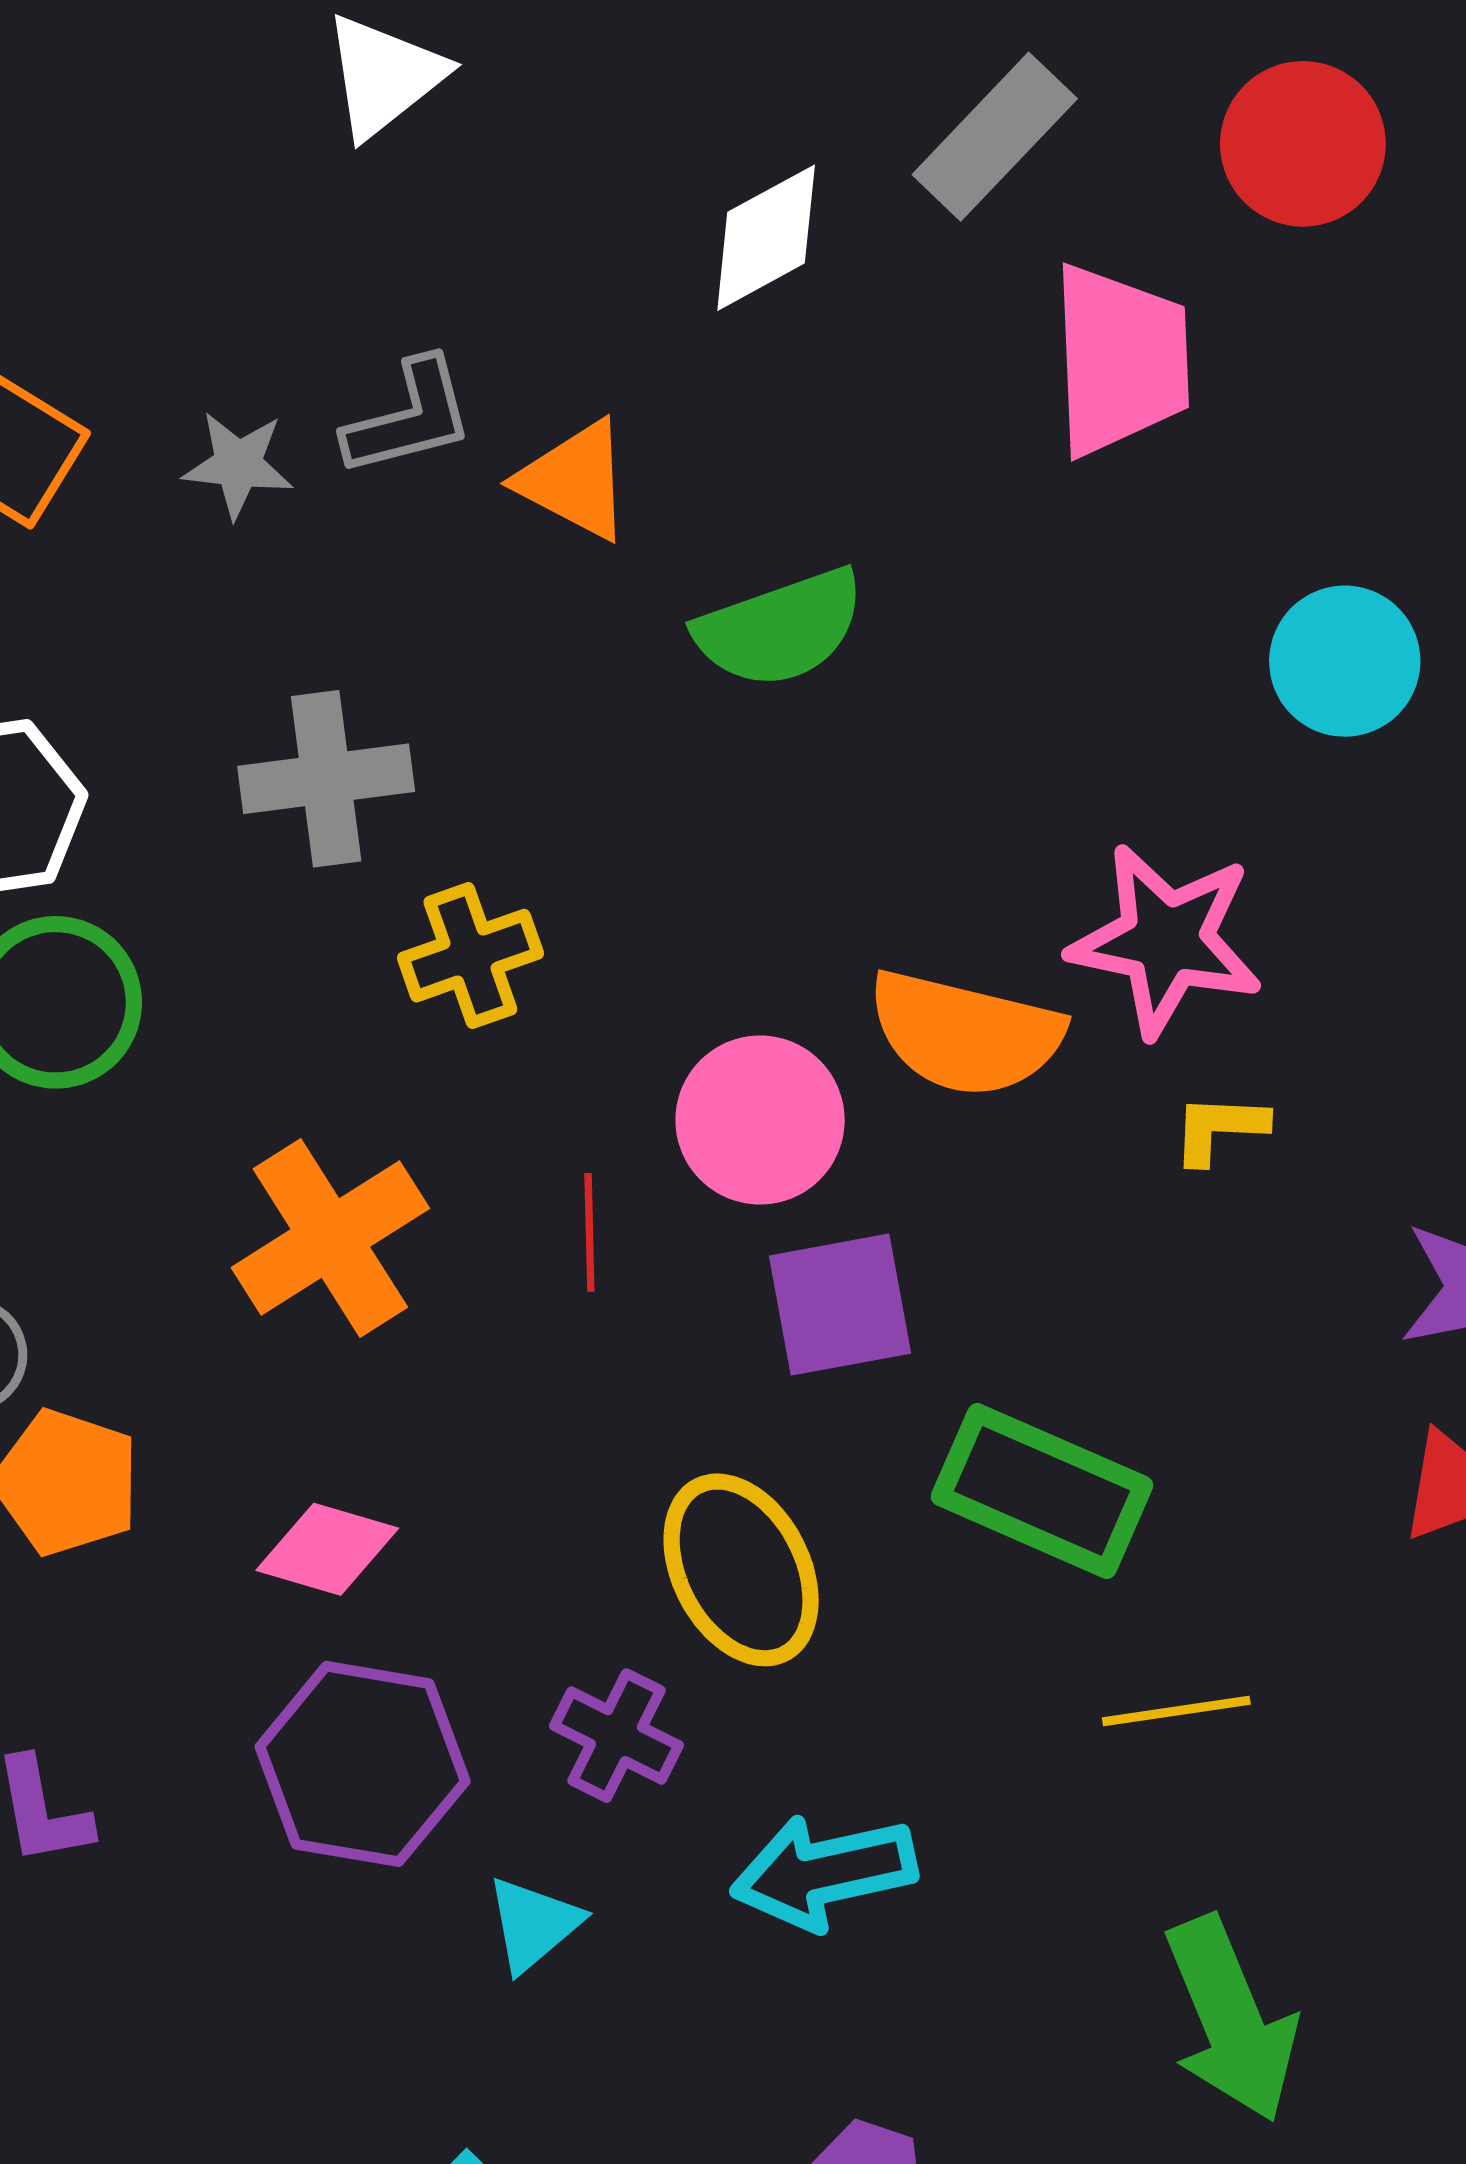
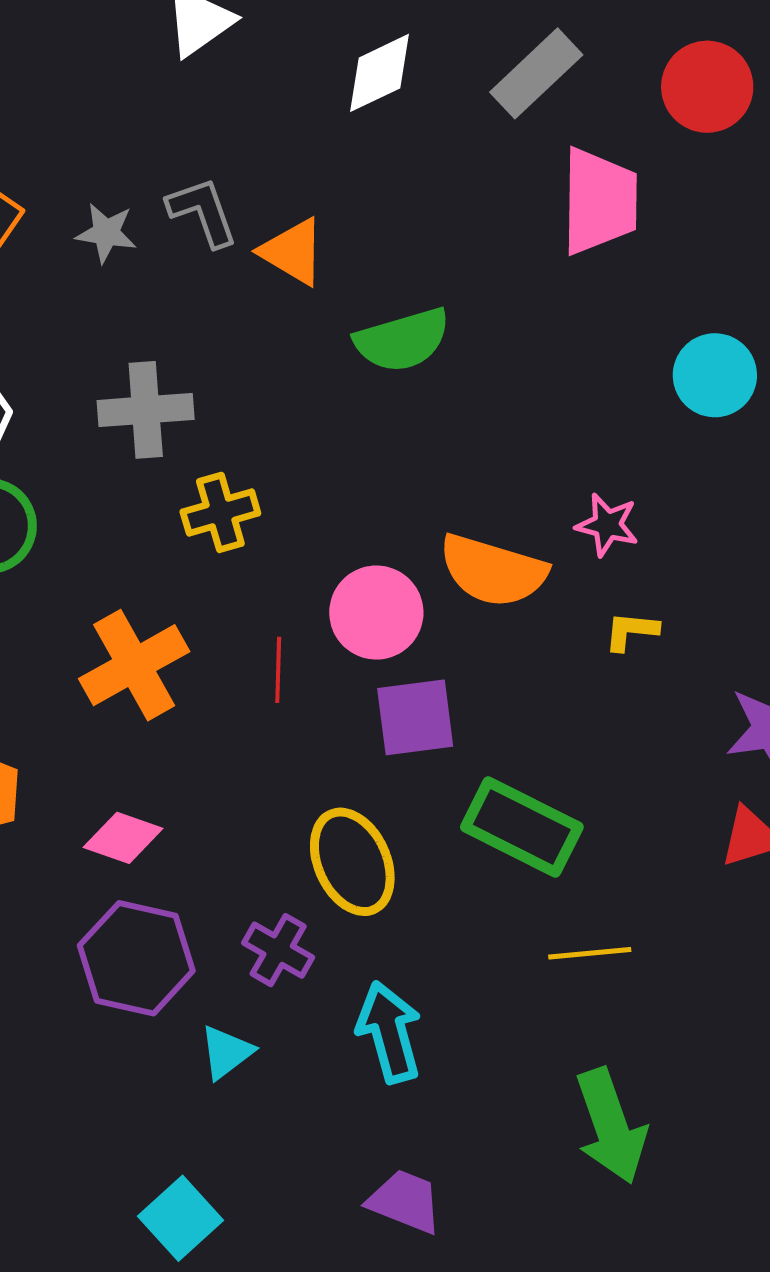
white diamond: (766, 238) -> (380, 73), moved
gray L-shape: (409, 418) -> (203, 212), turned -98
pink star: (1166, 940) -> (607, 525), size x0.6
cyan arrow: (824, 1872) -> (389, 1032), turned 84

